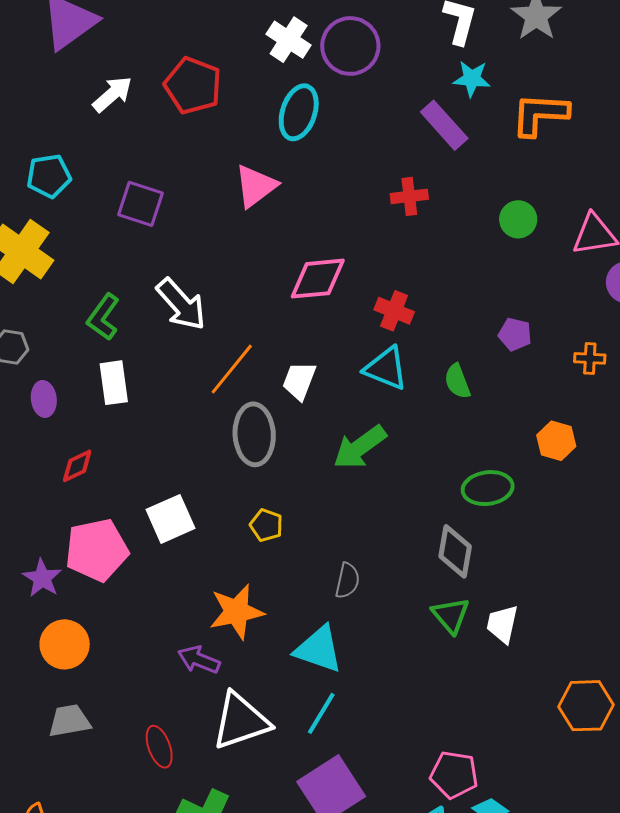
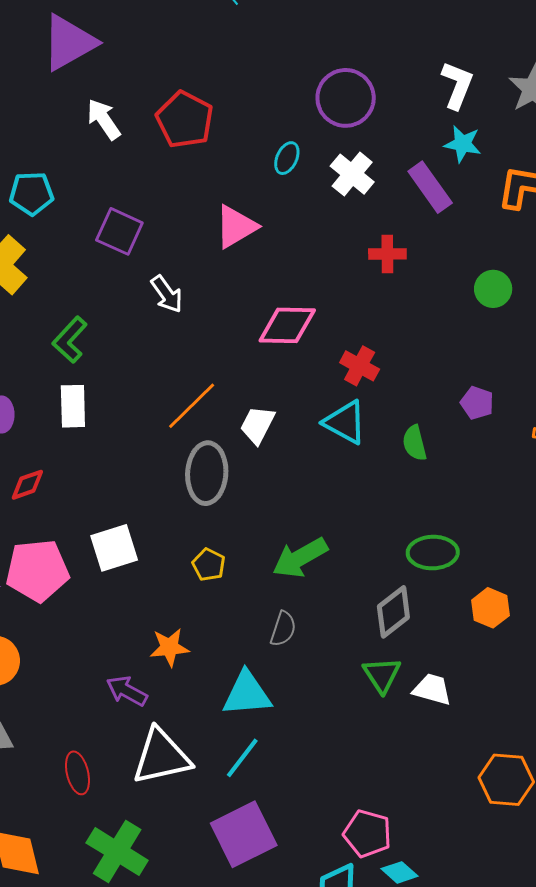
white cross: (289, 40) -> (352, 174), moved
white arrow: (112, 94) -> (104, 119), turned -90
cyan ellipse: (299, 112) -> (287, 158), size x0.6
white arrow: (181, 304) -> (167, 294), moved, size x0.7
orange hexagon: (556, 441) -> (490, 608), moved
green arrow: (360, 447) -> (300, 558), moved
gray diamond: (455, 551) -> (393, 612), turned 36
orange star: (237, 612) -> (169, 647), size x0.7
white trapezoid: (502, 624) -> (432, 689), turned 87
cyan triangle: (319, 649) -> (247, 694), turned -30

